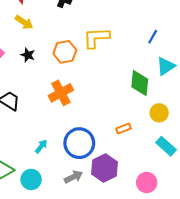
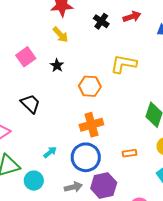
orange hexagon: (65, 52) -> (90, 86), moved
orange cross: (61, 93) -> (91, 125), moved

